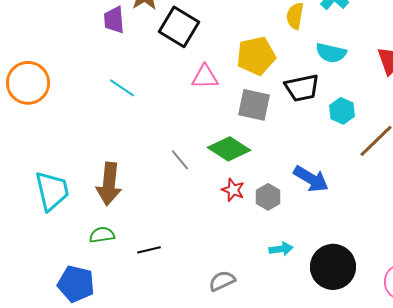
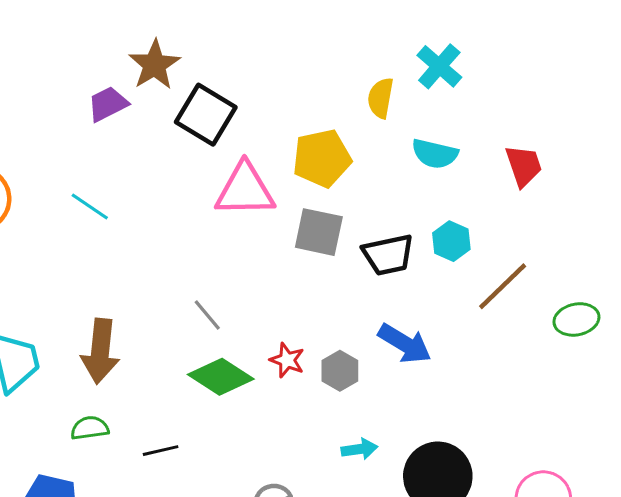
purple trapezoid: (114, 20) -> (108, 104), turned 68
pink triangle: (205, 77) -> (245, 190), size x1.5
cyan line: (122, 88) -> (90, 206), moved
black trapezoid: (302, 88) -> (388, 255), moved
green diamond: (229, 149) -> (221, 377), moved

